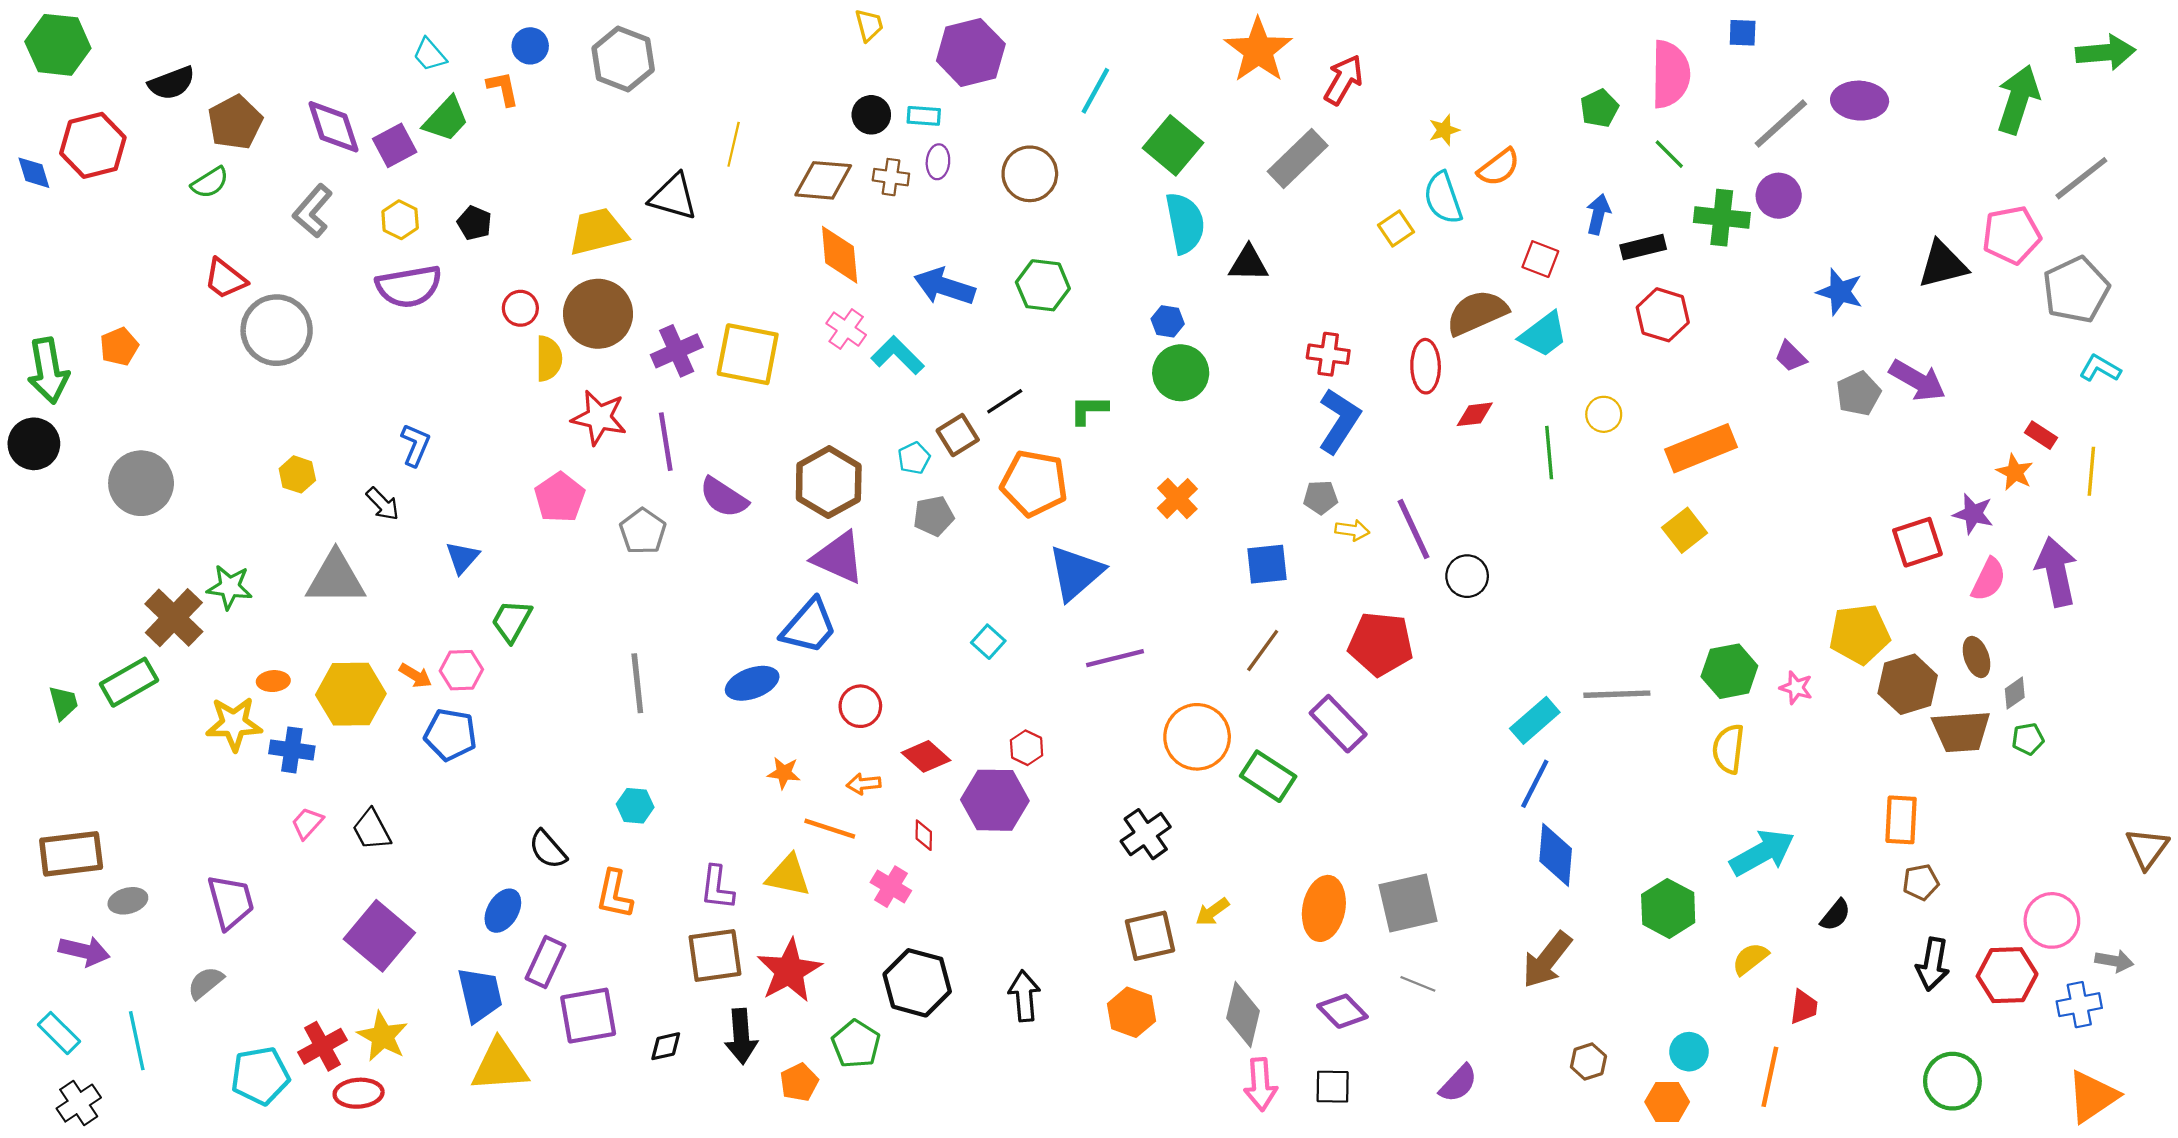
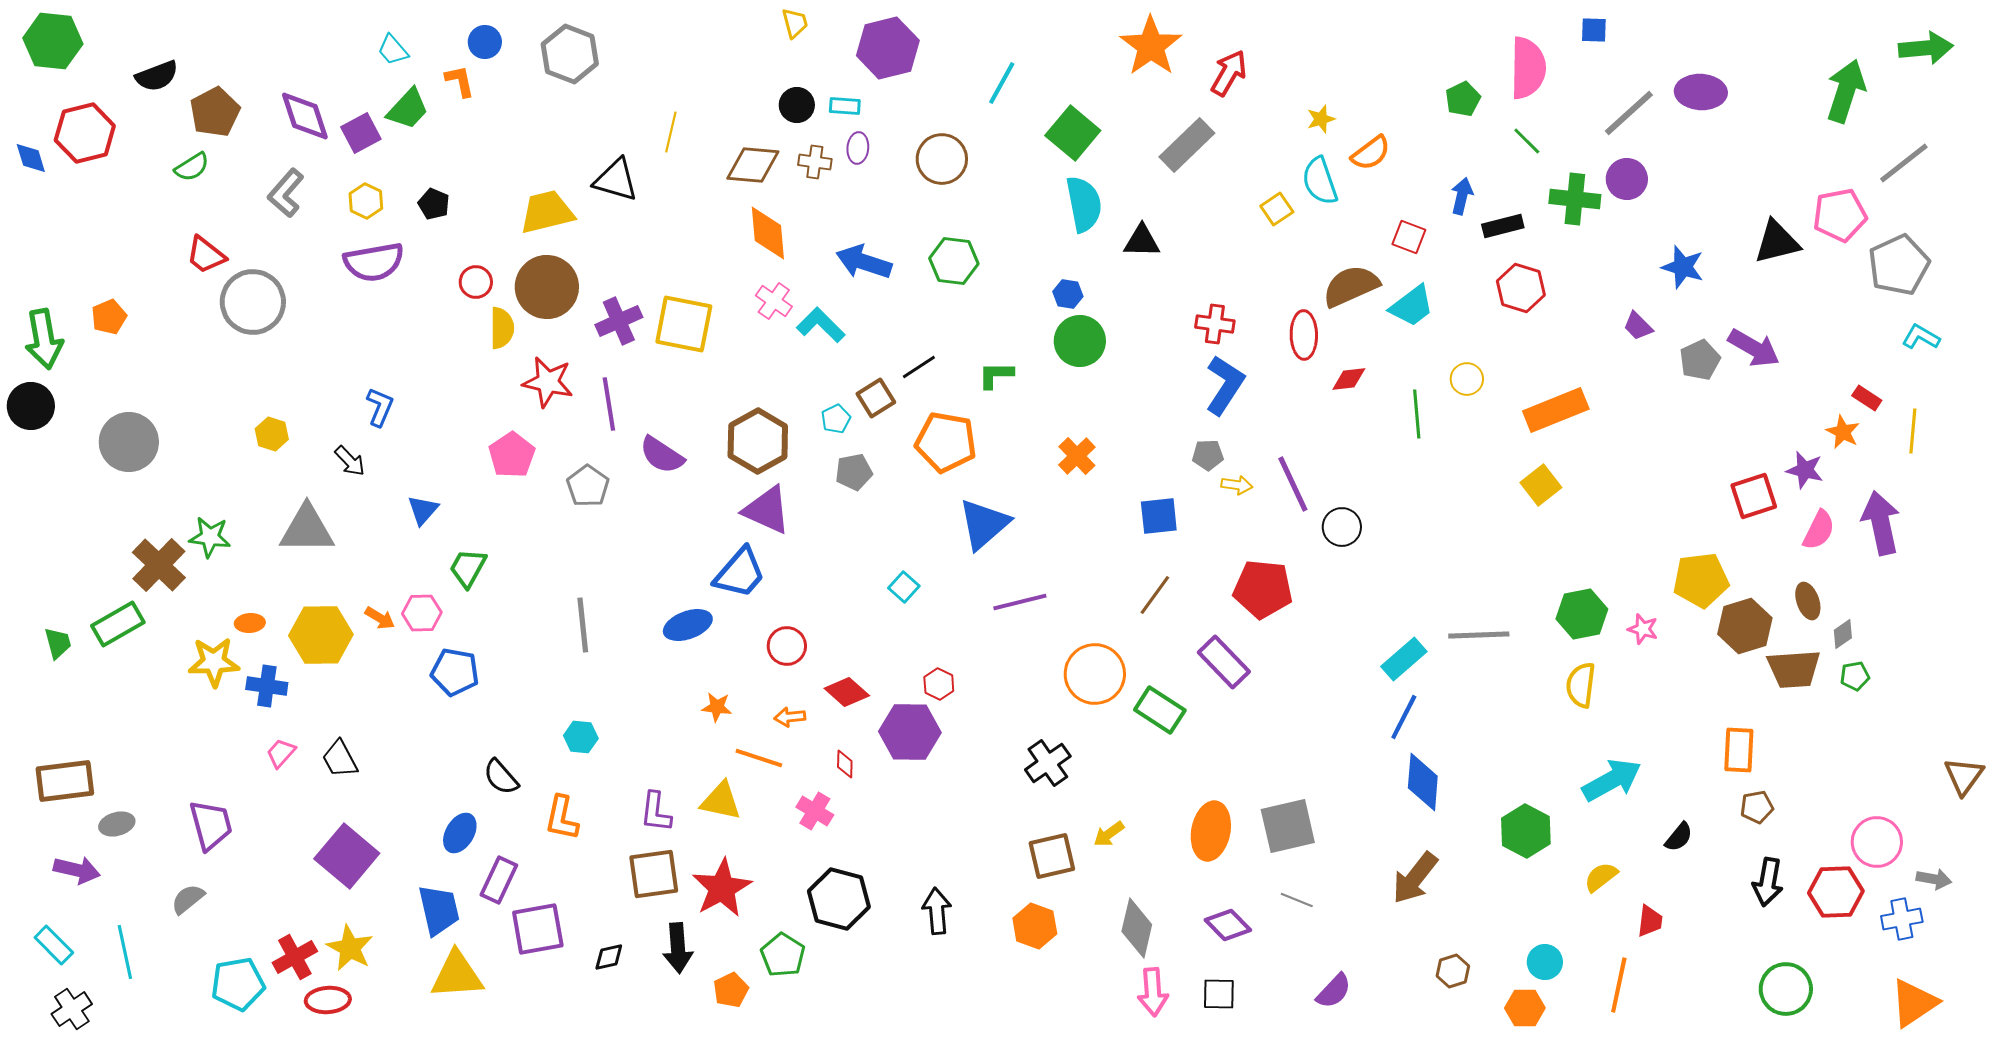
blue pentagon: (450, 735) -> (455, 672), moved

